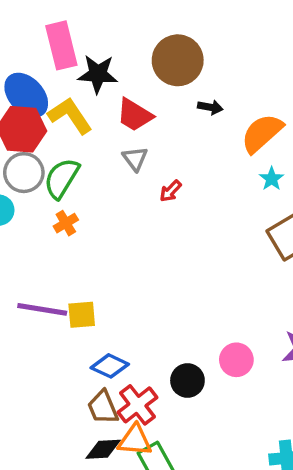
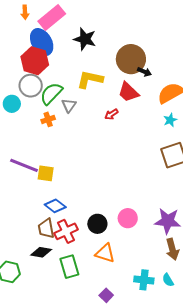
pink rectangle: (61, 45) -> (52, 18), moved, turned 52
brown circle: (178, 60) -> (131, 59), moved
red trapezoid: (135, 115) -> (128, 92), moved
yellow L-shape: (70, 116) -> (90, 79), moved, turned -56
gray triangle: (135, 159) -> (69, 105), moved
orange triangle: (135, 440) -> (105, 253), moved

